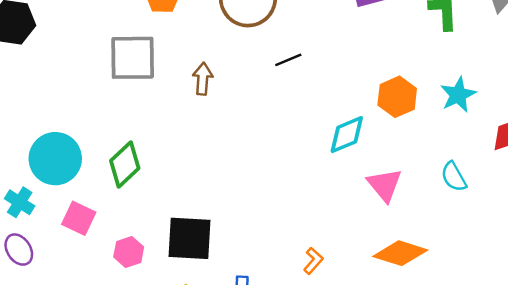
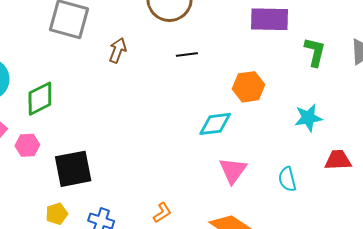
orange hexagon: (397, 97) -> (248, 87), moved
black square: (190, 238) -> (73, 169), turned -30
pink hexagon: (129, 252) -> (27, 145), moved

